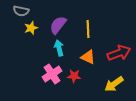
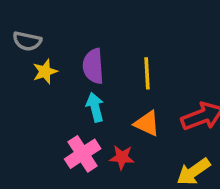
purple semicircle: (58, 25) -> (93, 66), turned -42

